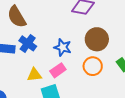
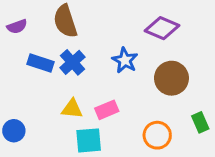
blue star: (63, 47) -> (125, 60), moved
orange circle: (93, 66) -> (157, 135), moved

